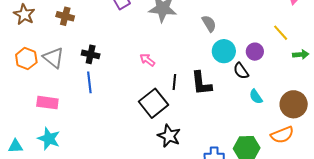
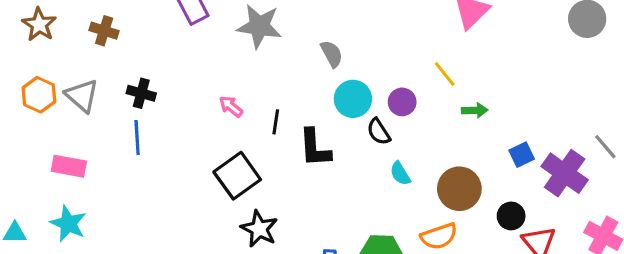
black line: (174, 82) -> (276, 122), moved

